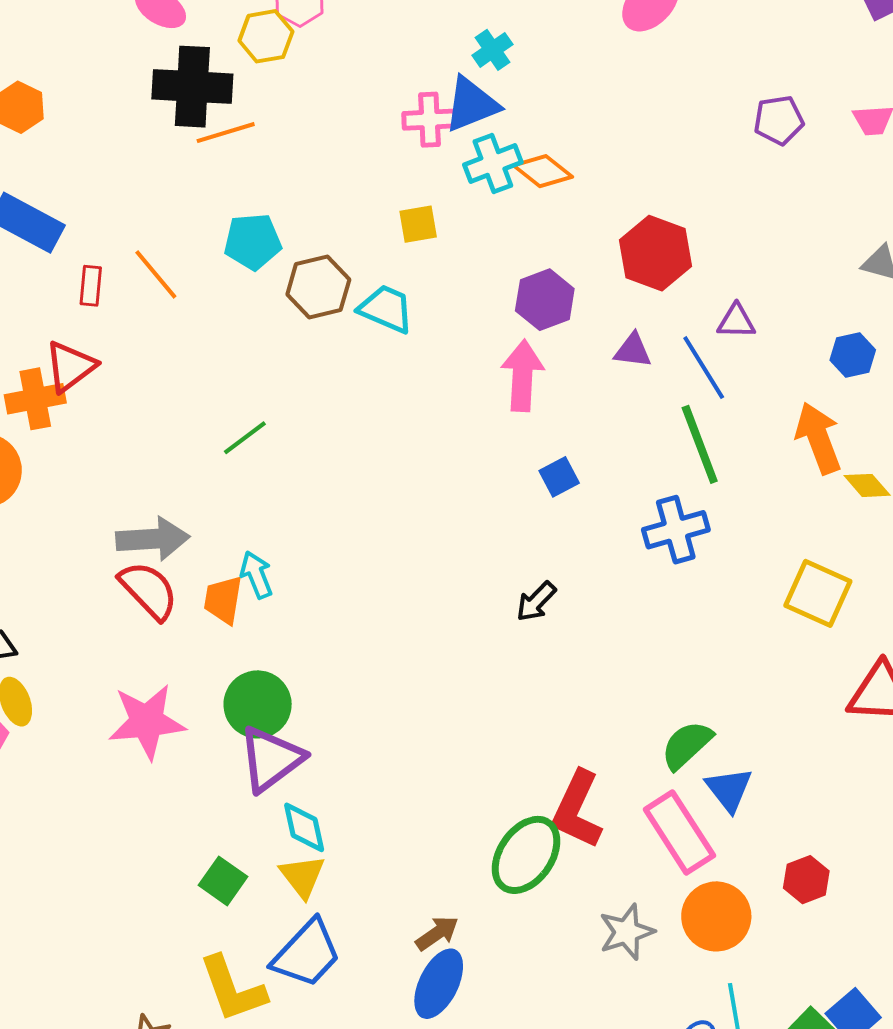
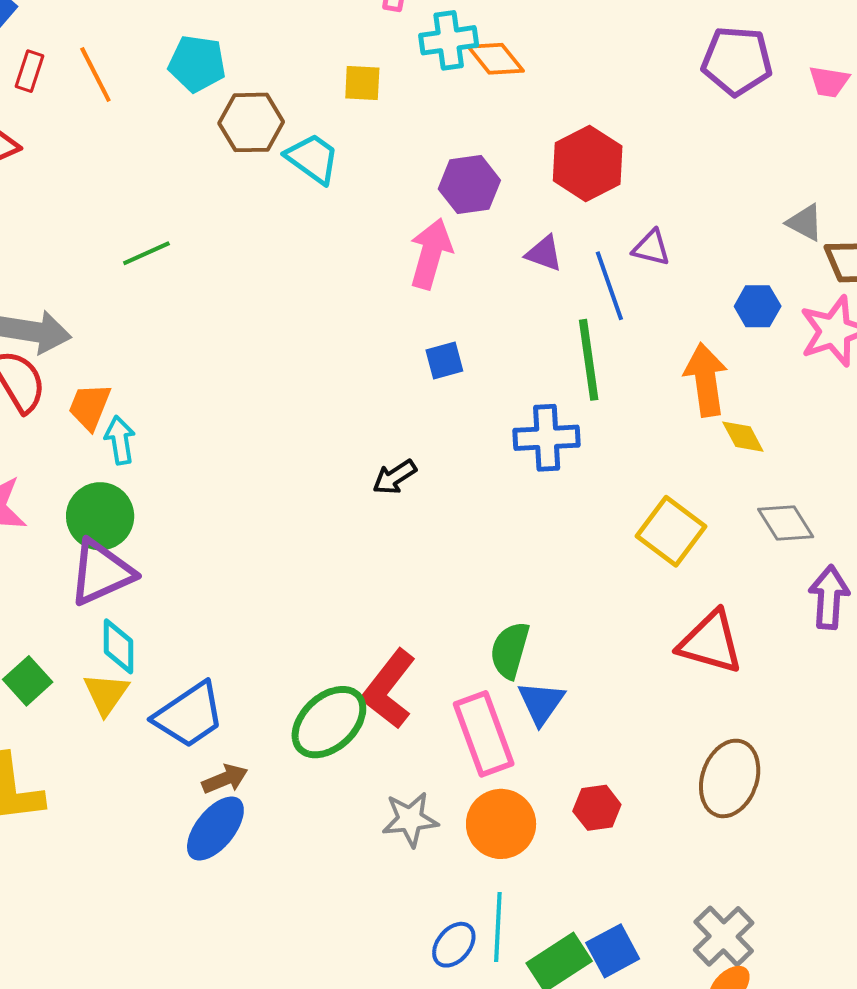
purple pentagon: (779, 120) -> (737, 61), size x1.4
cyan arrow: (256, 575) -> (120, 440), moved
green semicircle: (687, 745) -> (510, 650), turned -44
blue trapezoid: (307, 954) -> (189, 715), moved

